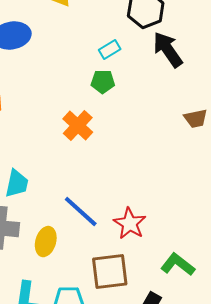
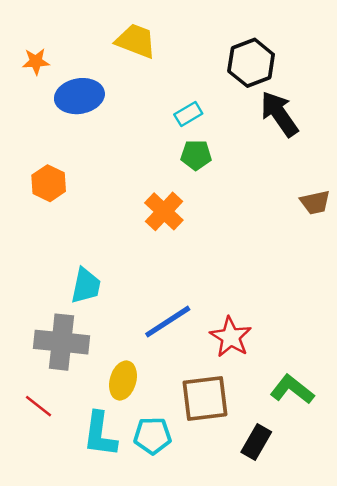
cyan rectangle: (110, 50) -> (188, 114), moved
blue line: (81, 212) -> (168, 322), turned -75
yellow ellipse: (46, 242) -> (123, 381), moved

